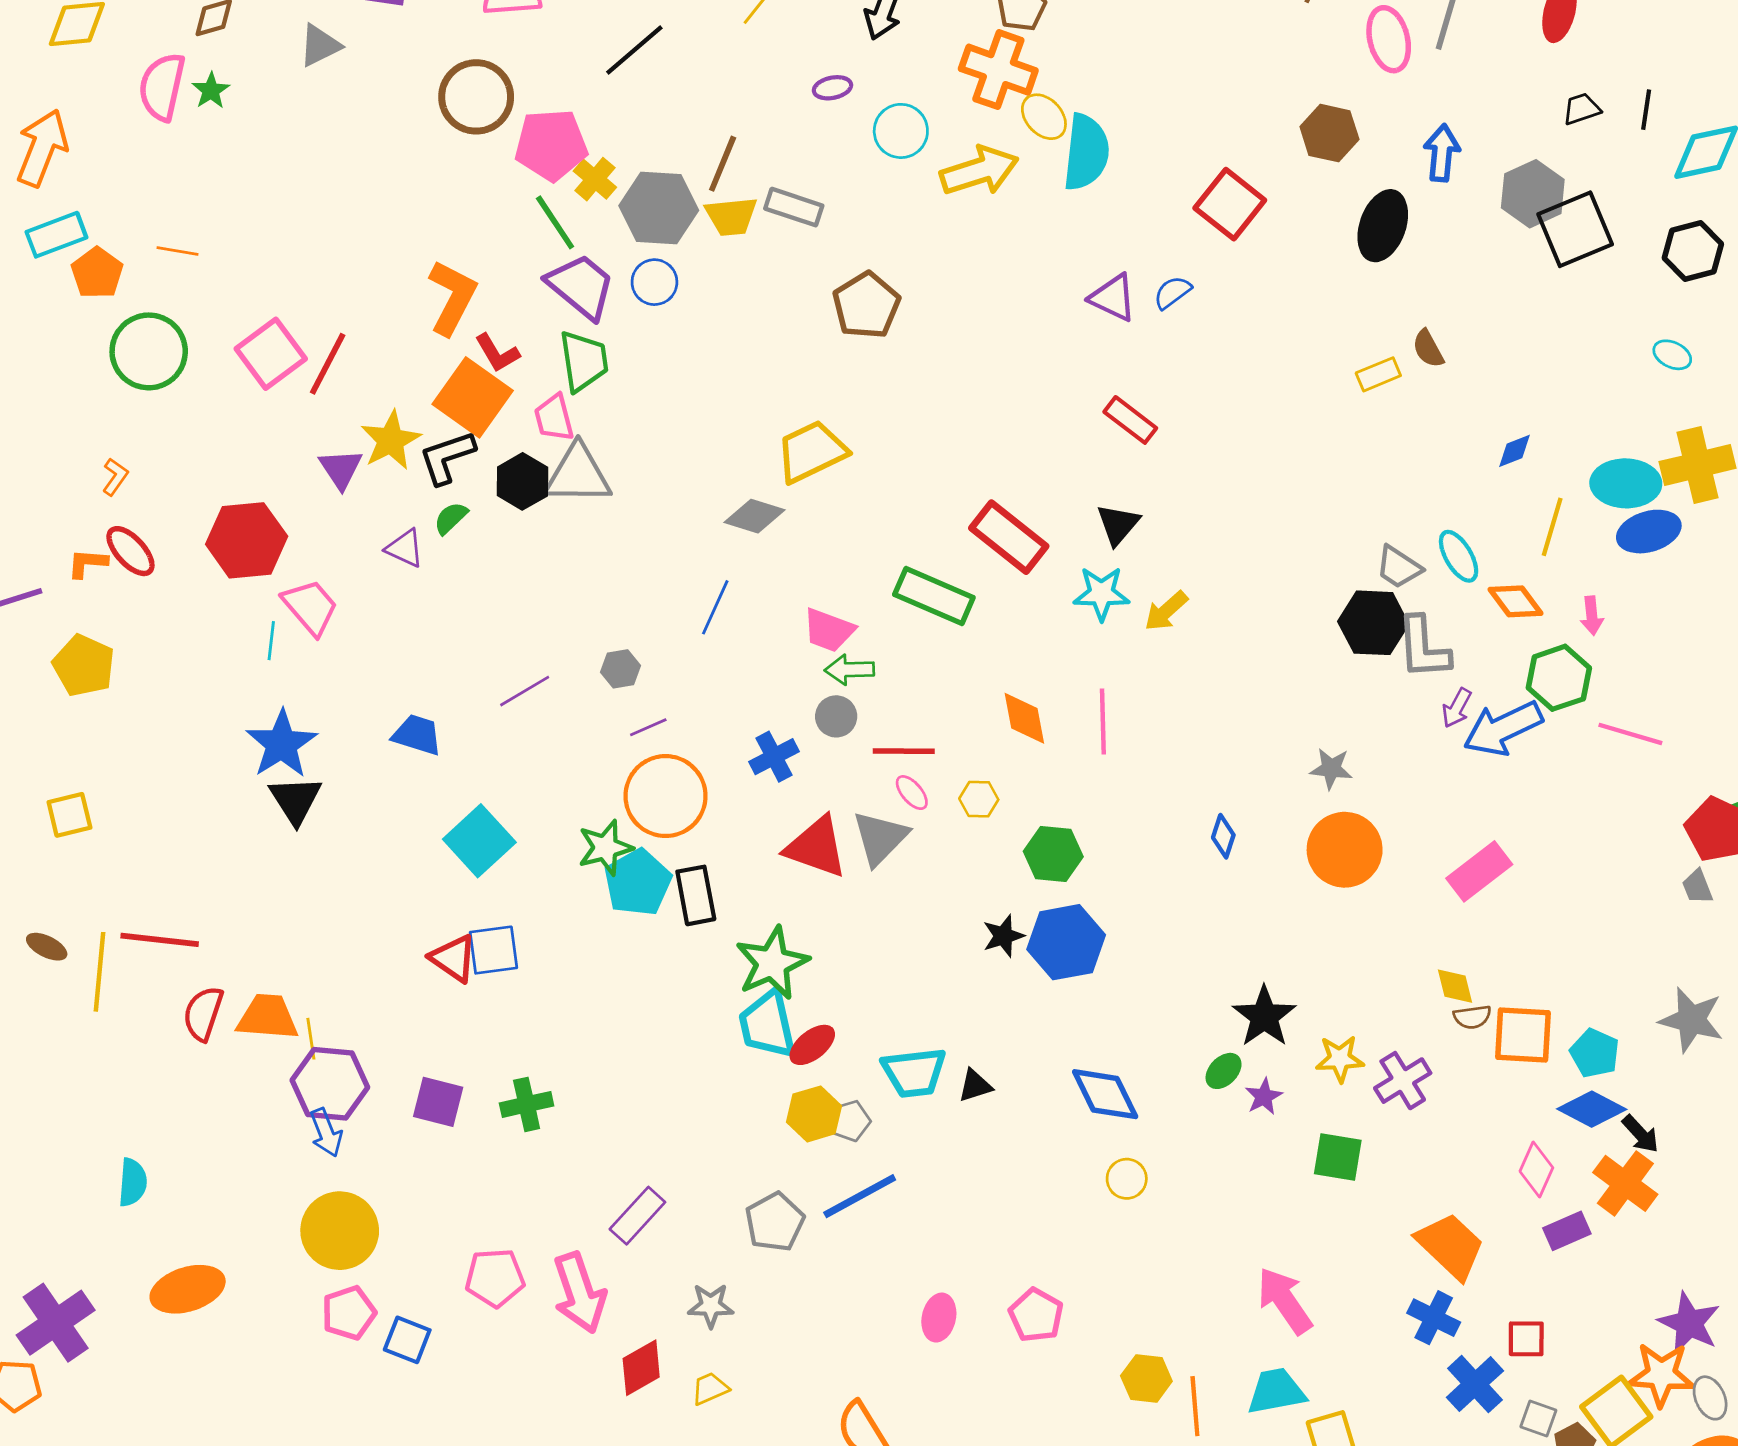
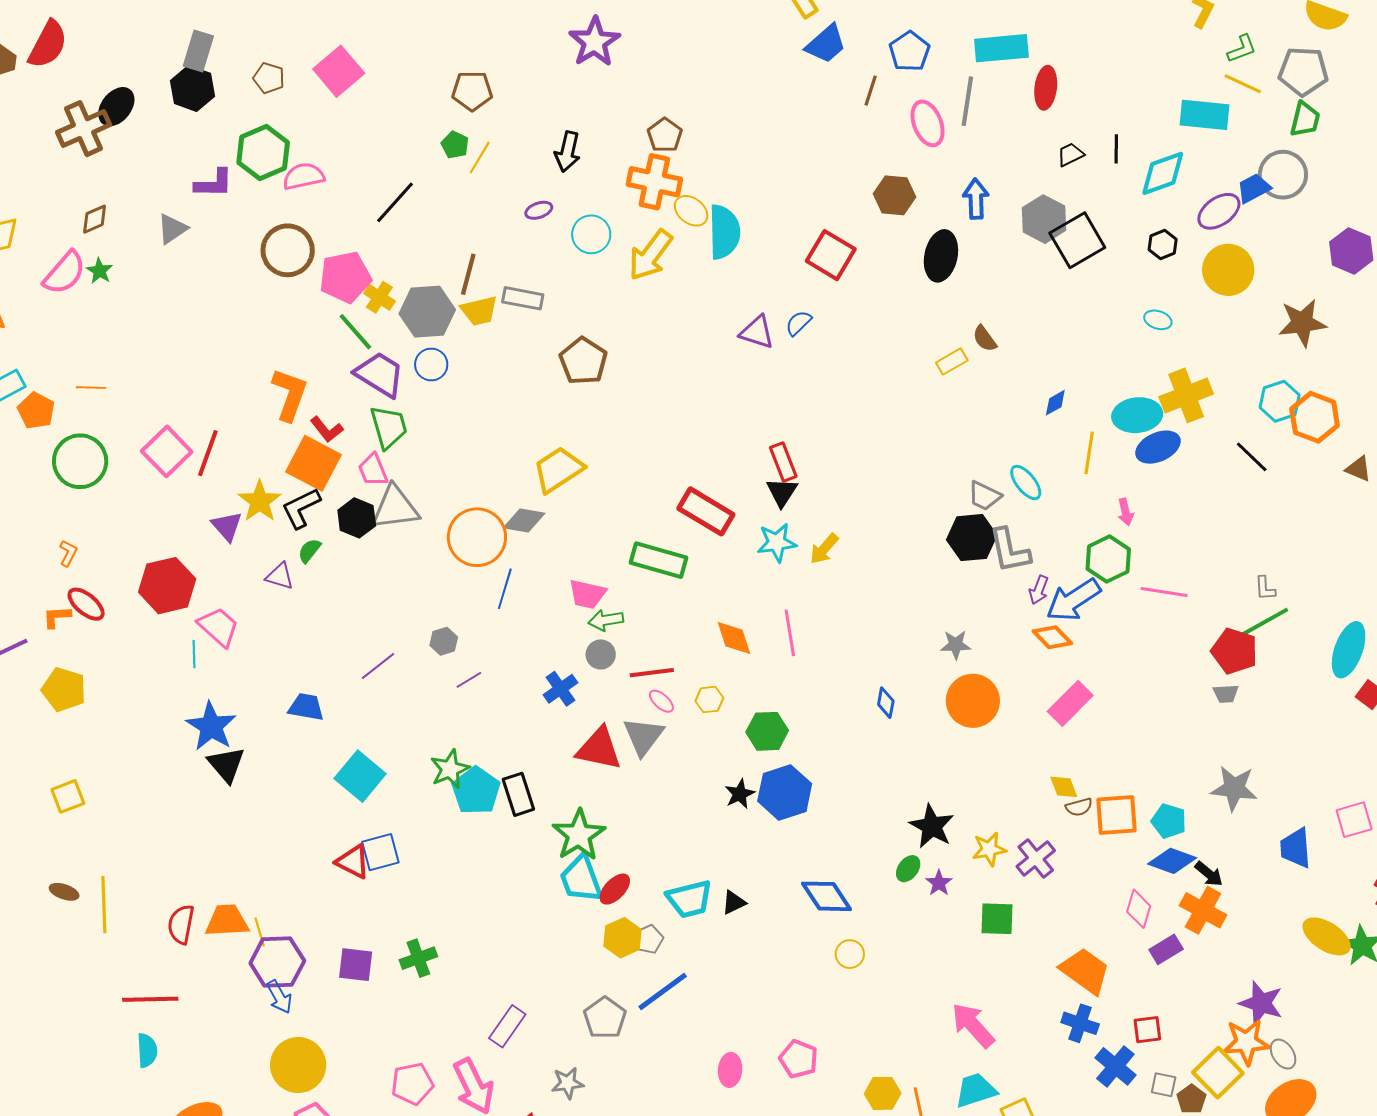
pink semicircle: (162, 87) -> (65, 273), turned -144
yellow arrow: (979, 171) -> (650, 255), turned 152
black hexagon: (1693, 251) -> (1163, 244), size x0.7
red rectangle: (1130, 420) -> (783, 462), moved, turned 39
orange diamond: (1516, 601) -> (1052, 637), moved
orange circle: (666, 796) -> (477, 537), moved
gray trapezoid: (1697, 887) -> (1226, 694), turned -64
red line: (160, 940) -> (150, 999), moved

